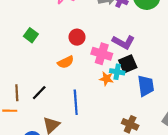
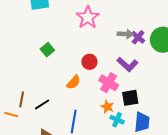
purple L-shape: (124, 42) -> (127, 64), moved
orange semicircle: (66, 62) -> (73, 82), turned -35
cyan cross: (117, 72) -> (117, 120), moved

